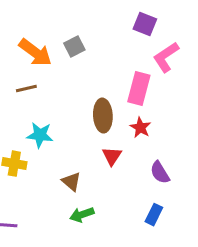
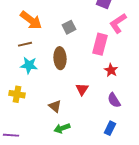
gray square: (74, 47) -> (69, 27), moved
brown ellipse: (103, 116) -> (60, 58), moved
red star: (140, 128) -> (111, 70), moved
cyan star: (40, 135) -> (29, 65), moved

